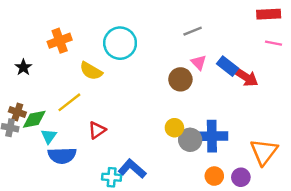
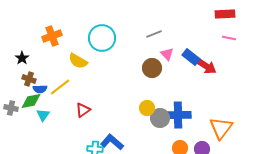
gray line: (193, 31) -> (154, 34), moved
brown cross: (17, 112) -> (29, 79), moved
blue semicircle: (62, 155) -> (40, 89), moved, size x0.6

